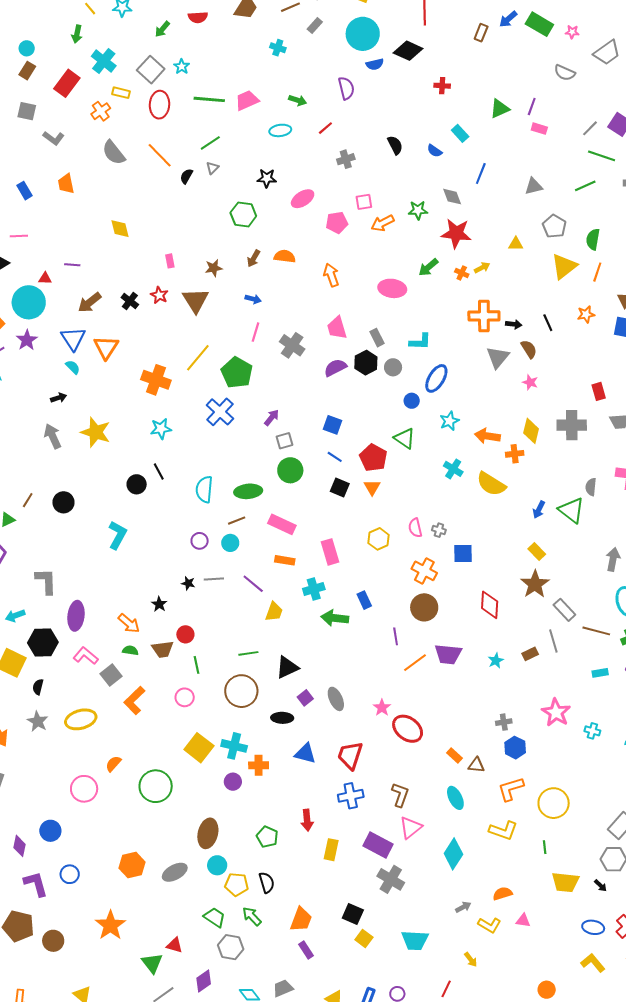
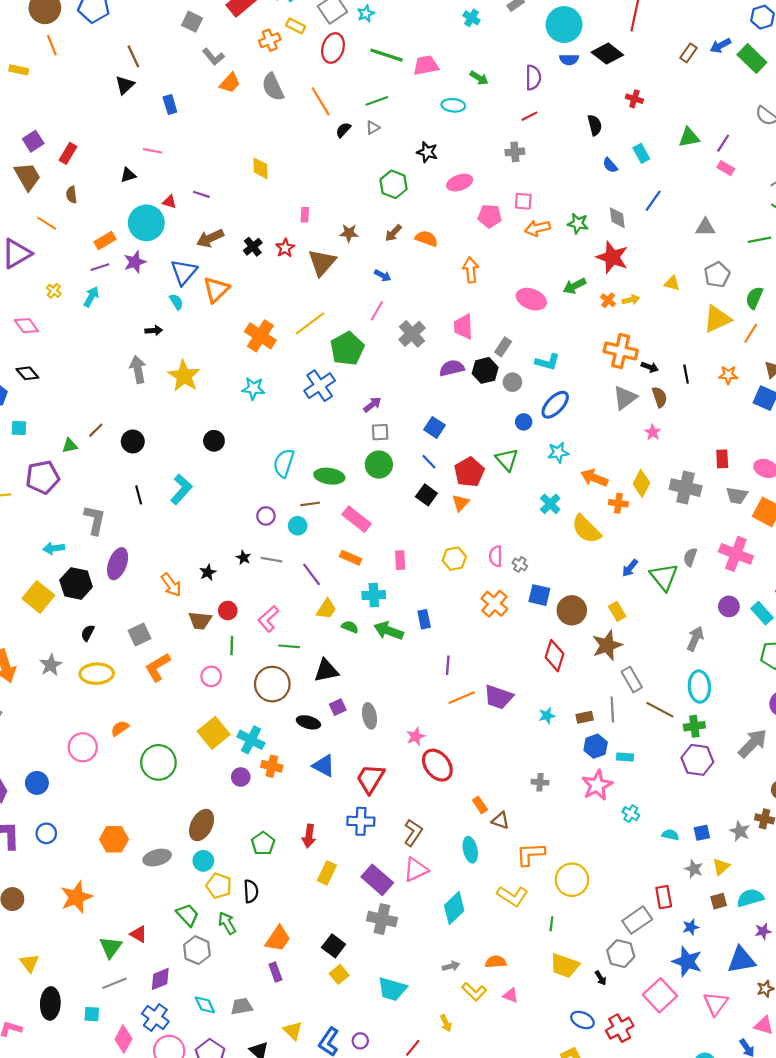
red line: (325, 128) -> (529, 116), moved
black semicircle: (395, 145) -> (595, 125), moved
orange trapezoid: (66, 184) -> (230, 83), moved, turned -140
gray rectangle: (377, 338) -> (503, 347), turned 48
black line: (159, 472) -> (139, 495), moved
pink rectangle: (330, 552) -> (400, 560), size x0.7
brown circle: (424, 607) -> (572, 610), moved
green semicircle: (130, 650) -> (350, 627), moved
pink L-shape: (86, 656) -> (268, 619), moved, turned -95
cyan rectangle: (600, 673) -> (625, 757), moved
black semicircle: (38, 687) -> (88, 633), moved
blue hexagon: (515, 748) -> (596, 746), moved
gray cross: (391, 879) -> (382, 919), turned -32

